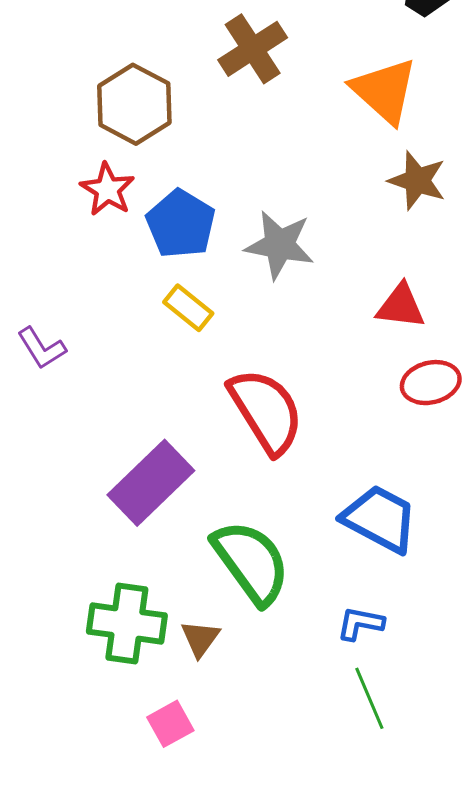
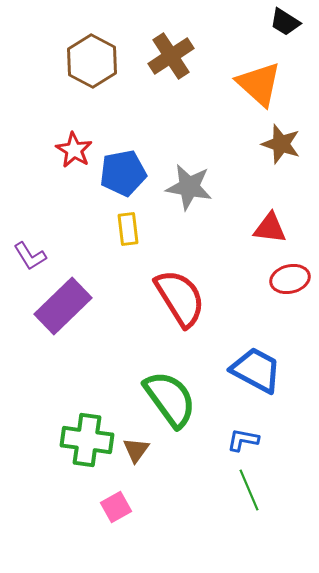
brown hexagon: (134, 104) -> (92, 61), moved
blue pentagon: (181, 224) -> (123, 173), turned 30
yellow rectangle: (188, 308) -> (128, 229), turned 44
purple rectangle: (151, 483) -> (63, 306), moved

